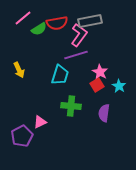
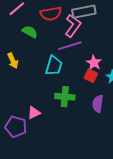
green semicircle: (39, 29) -> (30, 32), moved, turned -119
red square: (97, 85) -> (91, 76), turned -32
purple pentagon: (22, 136) -> (16, 127), turned -30

